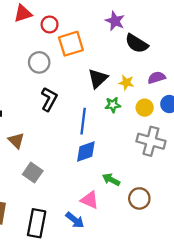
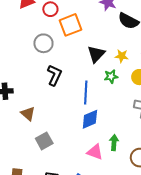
gray square: (33, 173) -> (44, 141), turned 30
green arrow: (111, 180) -> (114, 143), turned 70
pink triangle: (90, 200) -> (95, 152), moved

